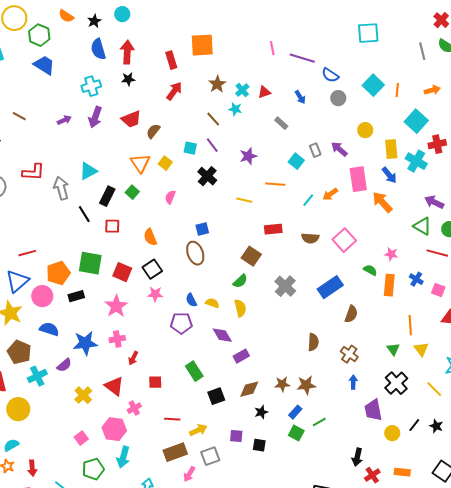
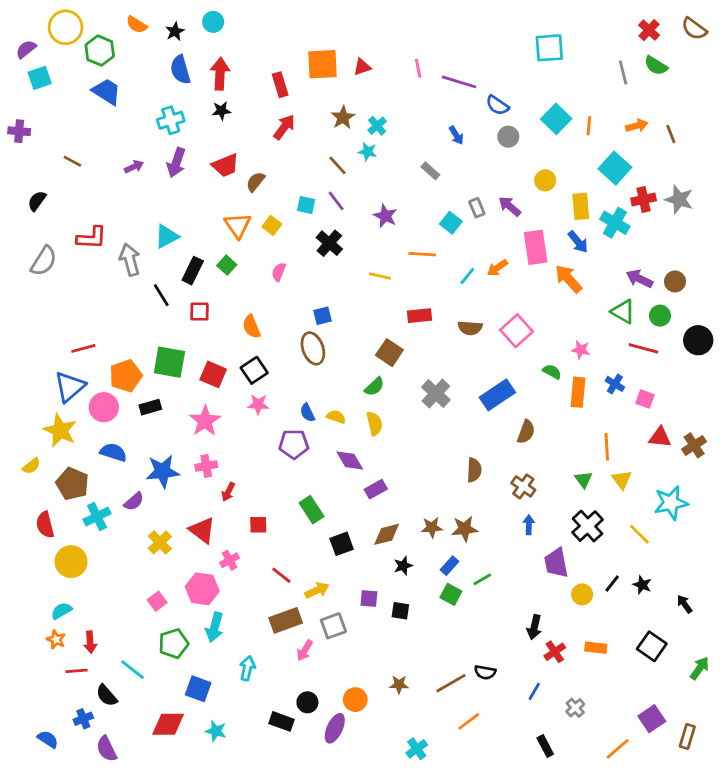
red triangle: (264, 92) -> (362, 67), moved
purple star: (248, 156) -> (385, 216), turned -30
red line: (172, 419) -> (281, 575), turned 35

